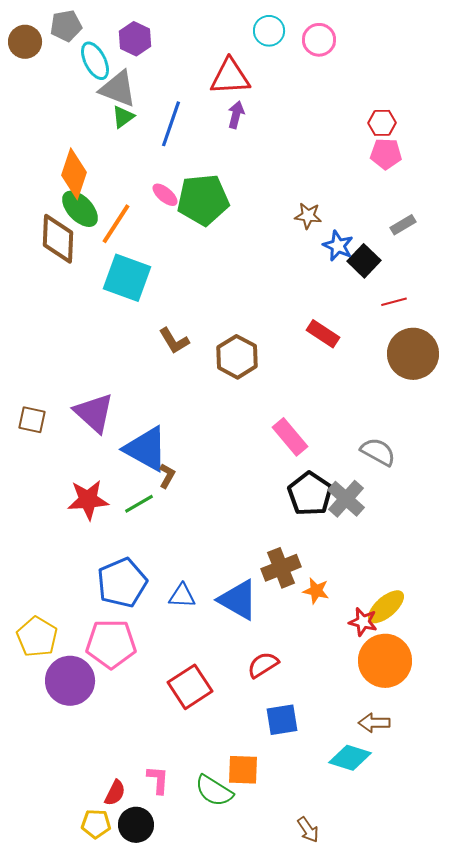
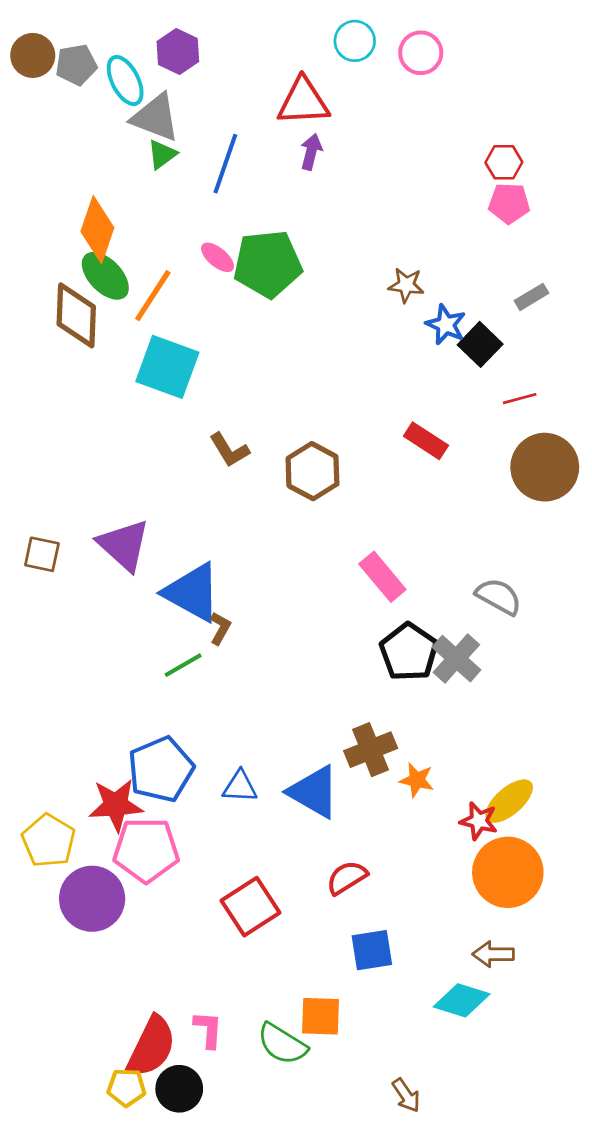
gray pentagon: (66, 26) -> (76, 65), moved
red star: (88, 500) -> (116, 805), moved
red semicircle: (115, 793) -> (151, 1047), size x1.8

